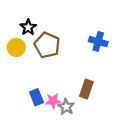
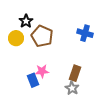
pink star: (53, 101) -> (42, 71), moved
gray star: (66, 107) -> (72, 88), moved

